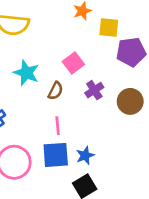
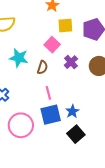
yellow square: (109, 27) -> (65, 25), moved

